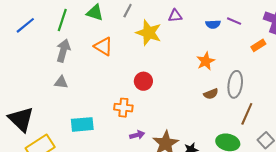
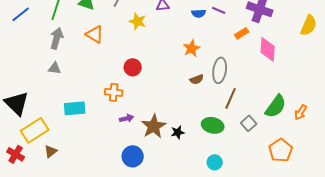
yellow star: (149, 33) -> (138, 21), size x0.7

